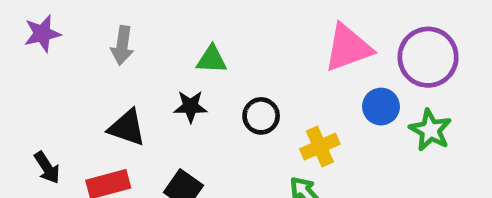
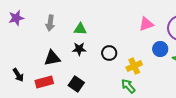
pink triangle: (348, 48) -> (146, 24), size x0.7
green triangle: (212, 59) -> (80, 29), moved
black triangle: (127, 128) -> (52, 58), turned -30

